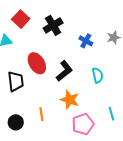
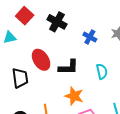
black cross: (53, 25) -> (57, 22), turned -30
black L-shape: (64, 71) -> (68, 67), turned 40

